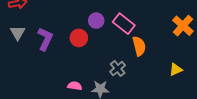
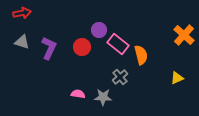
pink rectangle: (124, 24) -> (118, 44), moved
gray triangle: (18, 33) -> (22, 42), turned -42

